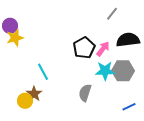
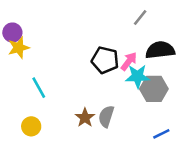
black pentagon: (84, 48) -> (105, 60), turned -30
cyan star: (105, 71) -> (138, 76), moved
cyan line: (43, 72) -> (39, 88), moved
brown star: (34, 94) -> (85, 118), moved

